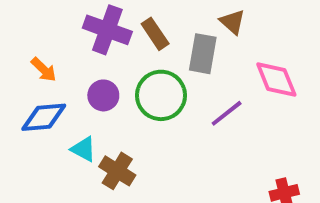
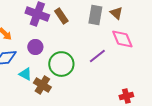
brown triangle: (233, 22) -> (116, 13), moved
gray rectangle: (203, 54) -> (95, 15), moved
green circle: (161, 95) -> (61, 64), moved

